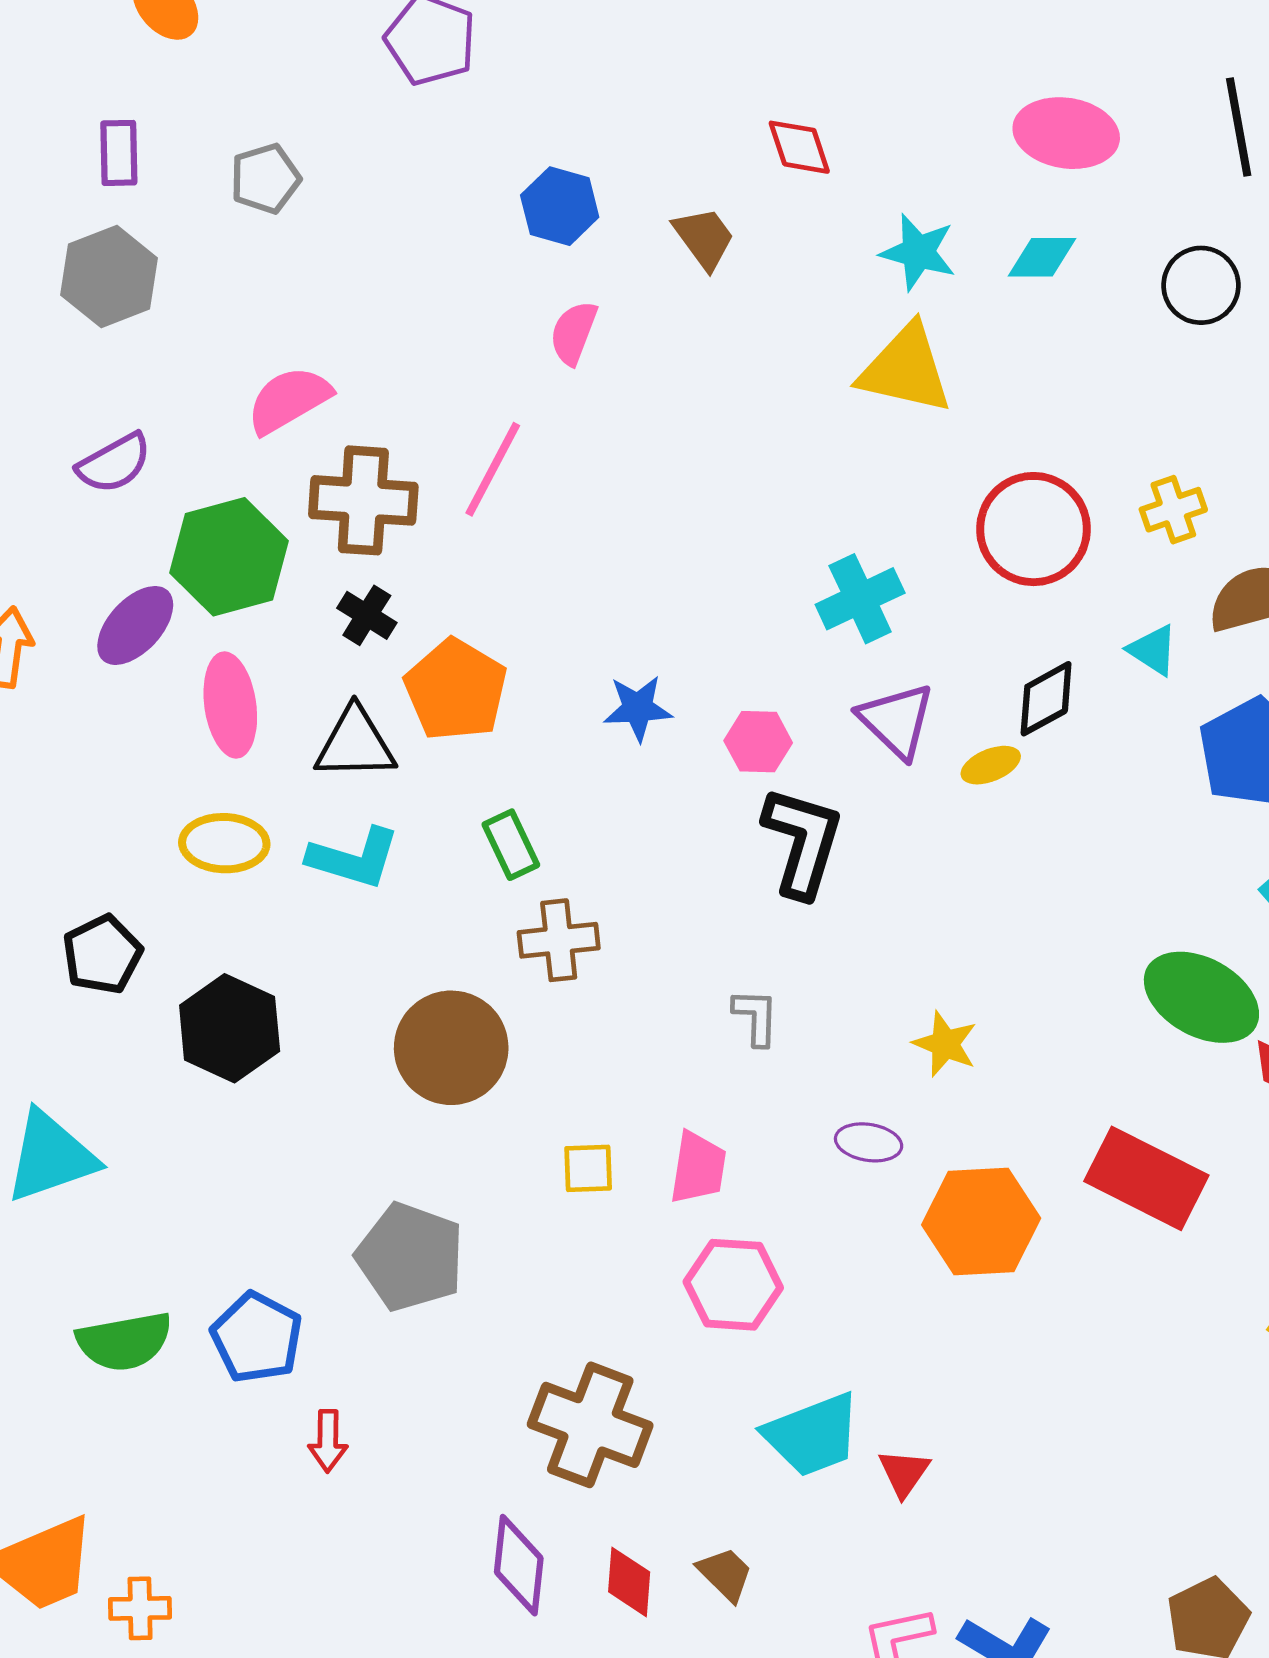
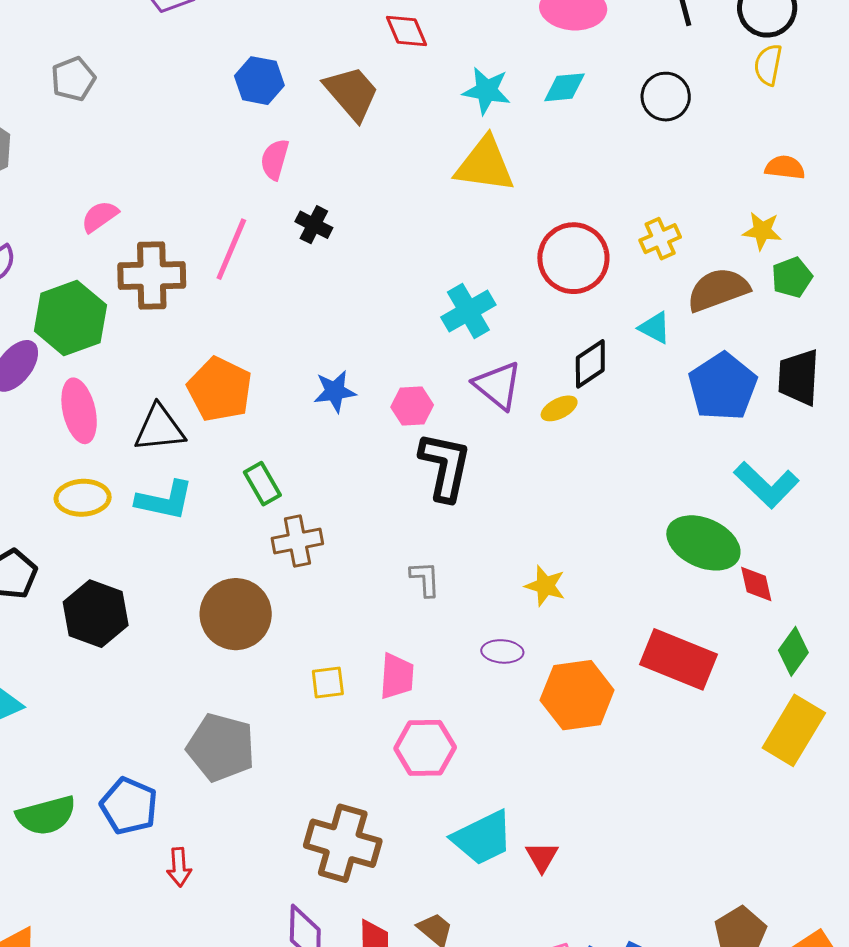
brown trapezoid: (704, 238) -> (352, 93), size x1.4
pink semicircle: (289, 400) -> (100, 216), size x0.7
black cross: (367, 615) -> (314, 225), moved

